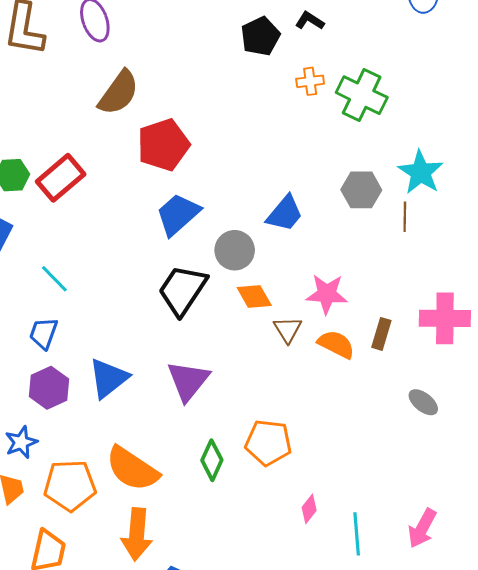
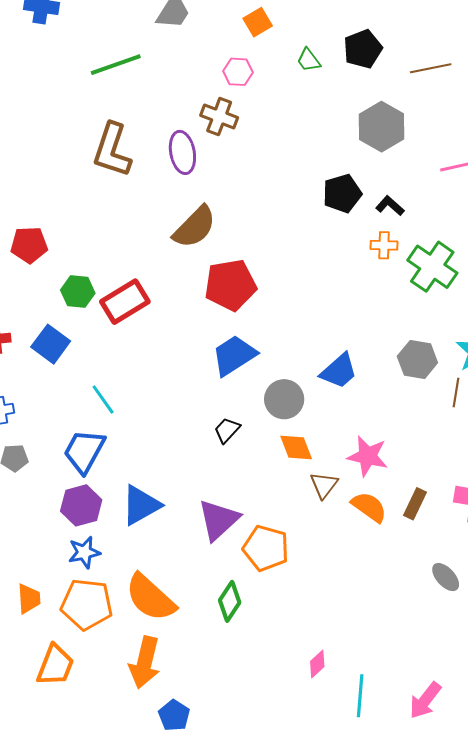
black L-shape: (310, 21) -> (390, 206), moved
black trapezoid: (182, 290) -> (227, 430), size x0.5
blue trapezoid: (44, 333) -> (84, 451), size x1.4
blue star: (21, 442) -> (84, 552), moved
orange pentagon: (268, 443) -> (266, 548), moved

